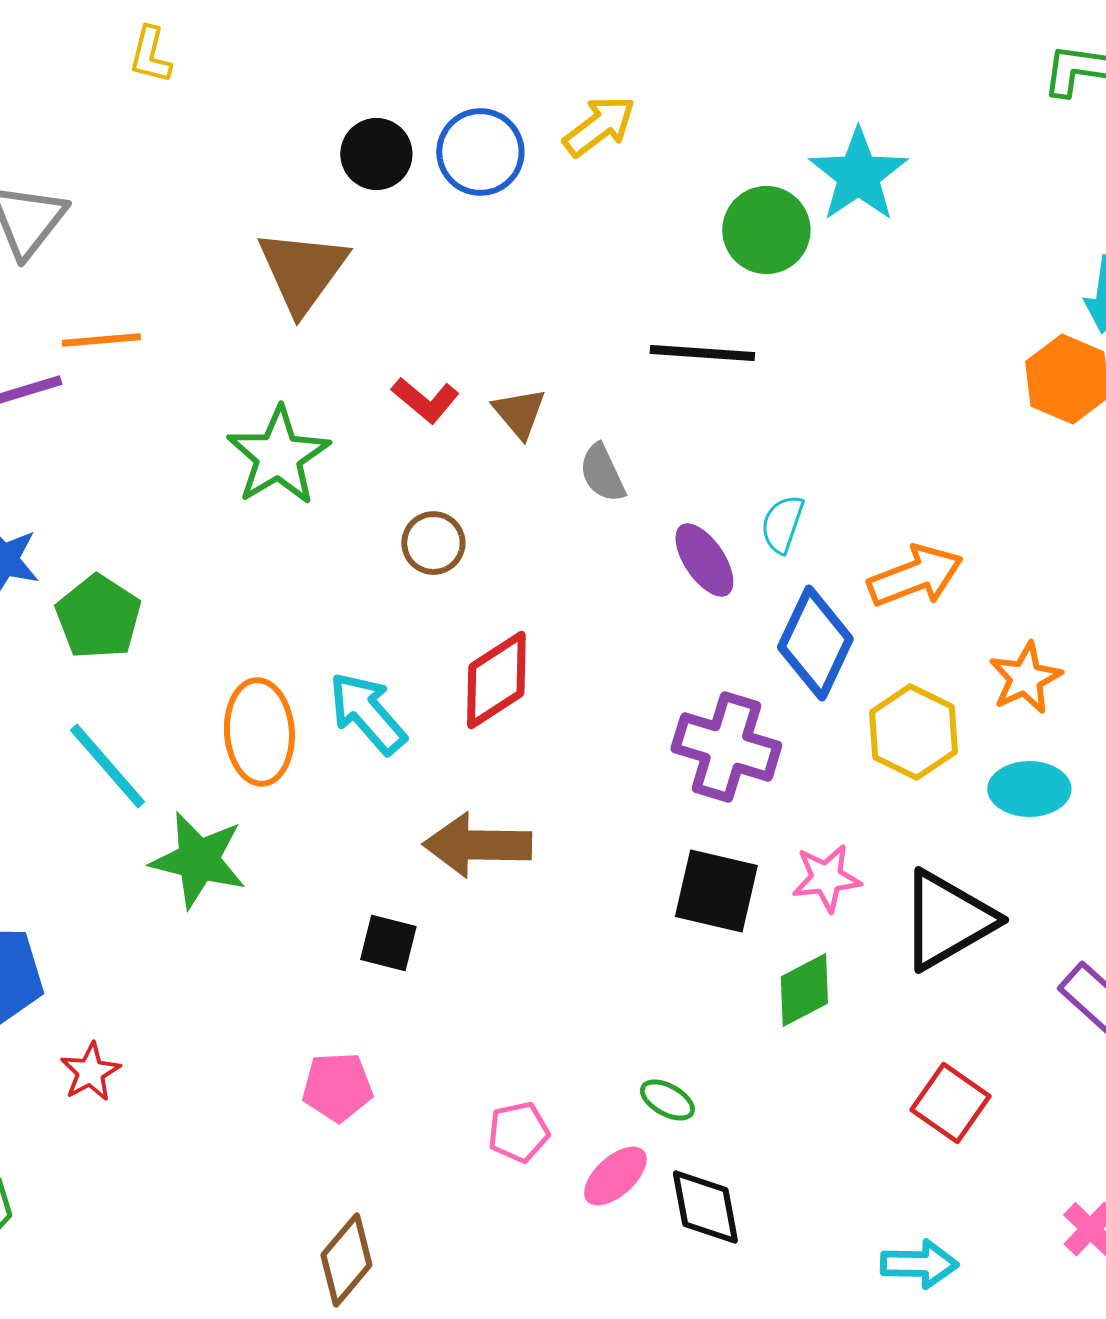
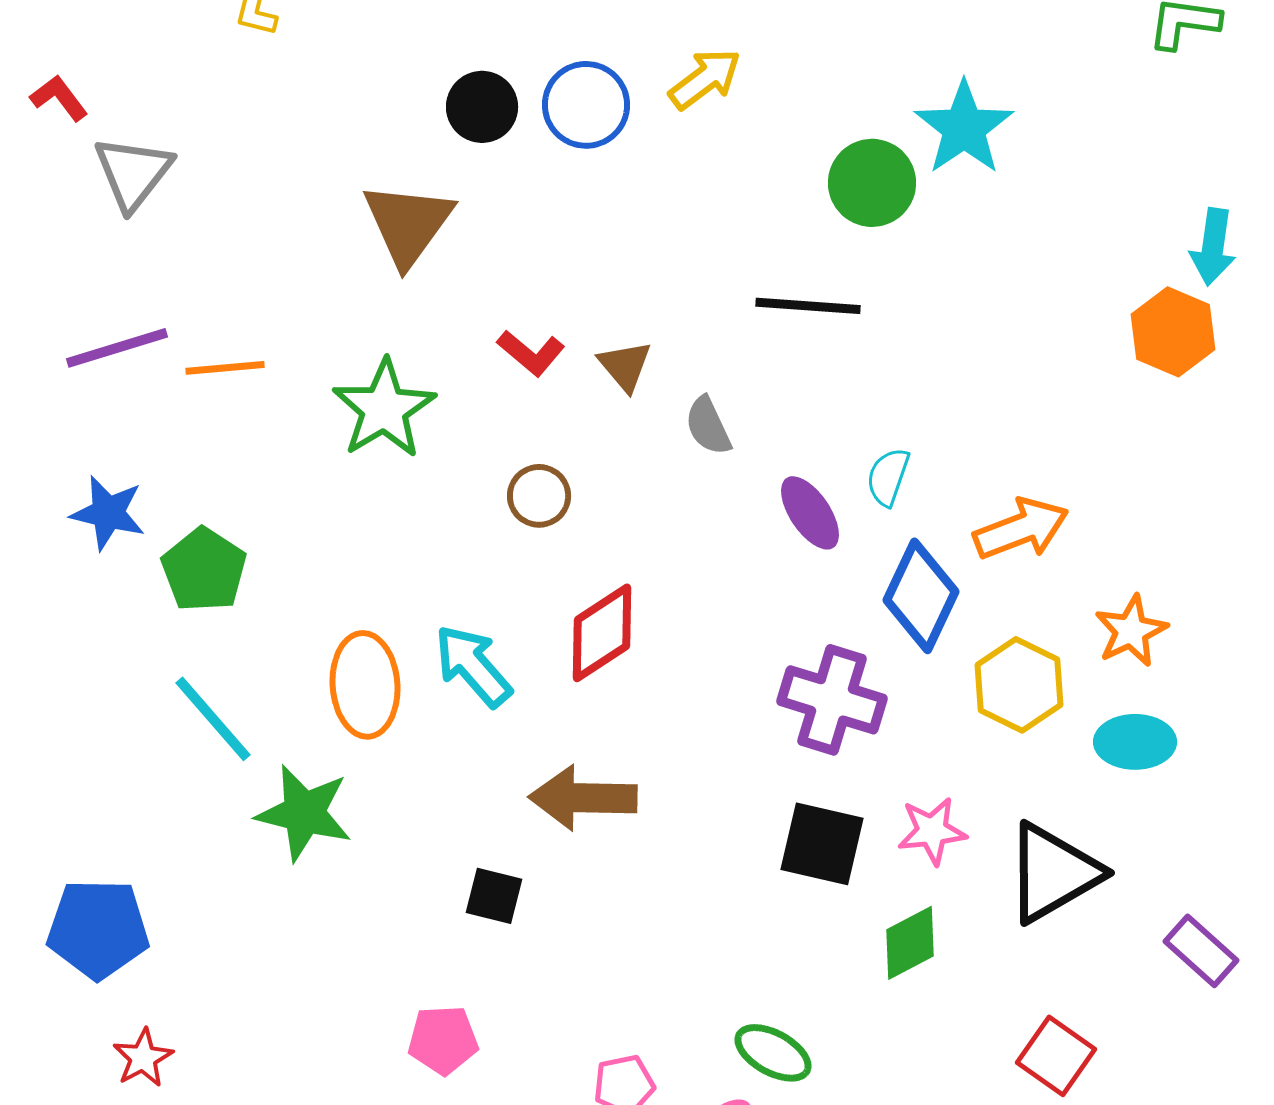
orange line: (101, 340) -> (225, 368), moved
red star: (90, 1072) -> (143, 1058), moved
green ellipse: (667, 1100) -> (773, 1053), size x1.4

